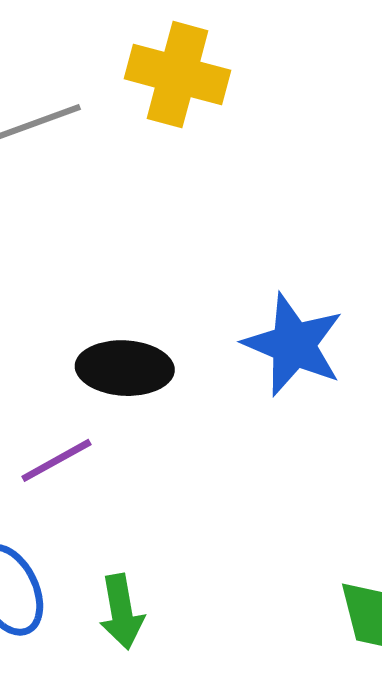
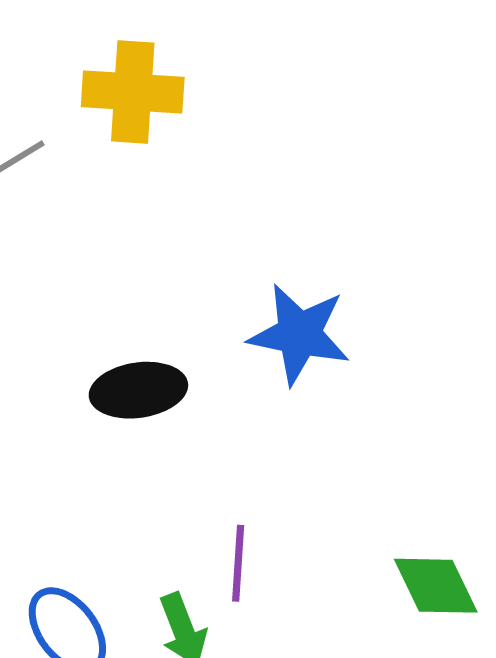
purple line: (56, 460) -> (238, 563), moved, turned -46

